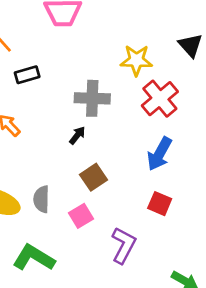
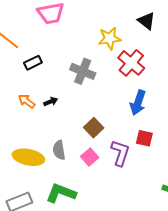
gray cross: (92, 98) -> (83, 71), turned 30
black arrow: (77, 135) -> (51, 102), moved, turned 40
purple L-shape: (123, 245) -> (120, 153), moved

